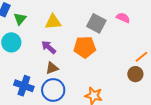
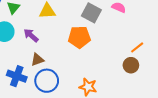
purple arrow: (49, 47) -> (31, 35), moved
brown triangle: (52, 68) -> (37, 60), moved

